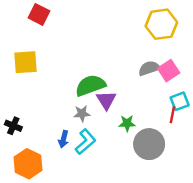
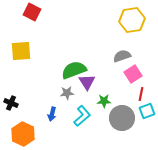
pink square: (169, 71) -> (133, 74), moved
cyan square: (180, 101) -> (147, 111), moved
cyan L-shape: (85, 142) -> (82, 116), moved

